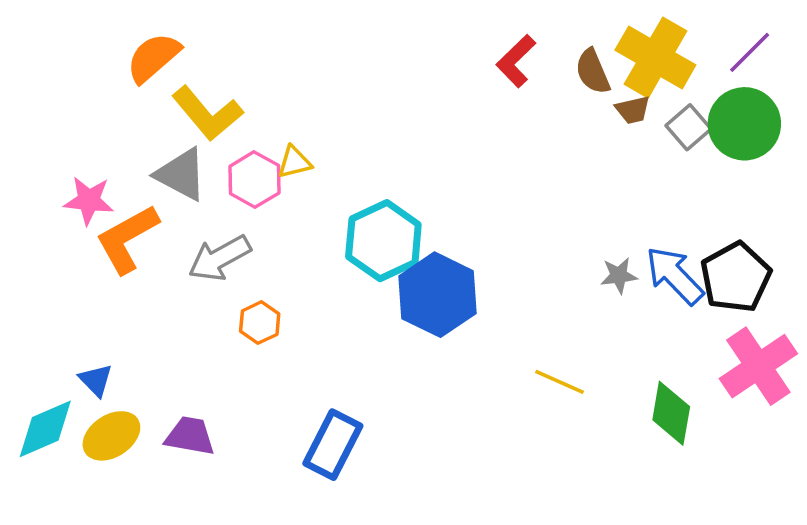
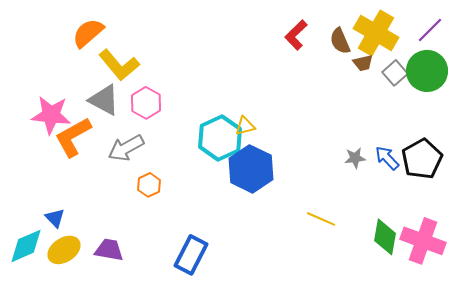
yellow triangle: (295, 162) -> (245, 126), moved
pink star: (89, 201) -> (51, 115), size x1.4
blue arrow: (675, 275) -> (387, 158), size x0.7
pink cross: (758, 366) -> (423, 241), moved, turned -36

